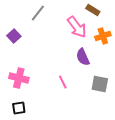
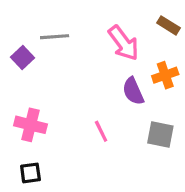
brown rectangle: (93, 10) -> (168, 25), moved
gray line: (38, 13) -> (55, 37), moved, turned 48
orange cross: (103, 36) -> (165, 75), moved

